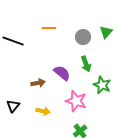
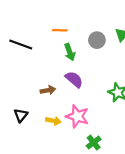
green arrow: (86, 64) -> (70, 52), moved
pink star: (76, 101) -> (77, 116), moved

